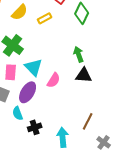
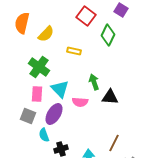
yellow rectangle: (45, 18) -> (74, 51), moved, turned 40
green arrow: (79, 54) -> (94, 82), moved
pink semicircle: (54, 80) -> (80, 102), turned 63

